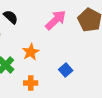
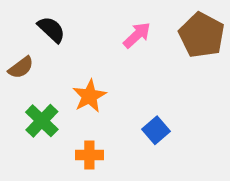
pink arrow: (56, 20) -> (137, 35), size x0.7

